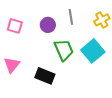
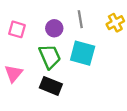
green trapezoid: (64, 50) -> (50, 57), moved
cyan square: (93, 51) -> (83, 53), moved, turned -35

